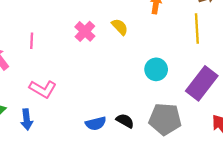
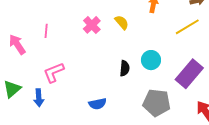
yellow line: (197, 29) -> (187, 27), turned 60
pink L-shape: (43, 89) -> (54, 72), turned 125
black semicircle: (125, 121) -> (125, 68), moved, turned 63

